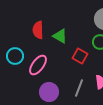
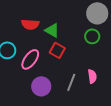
red semicircle: (38, 30) -> (30, 24), turned -84
red square: (80, 56) -> (57, 50), moved

